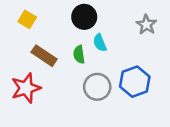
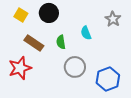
black circle: (84, 17) -> (49, 13), moved
cyan semicircle: (100, 43) -> (86, 33), moved
blue hexagon: (135, 82) -> (108, 79), moved

